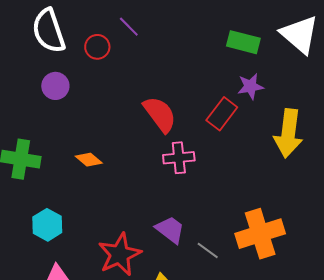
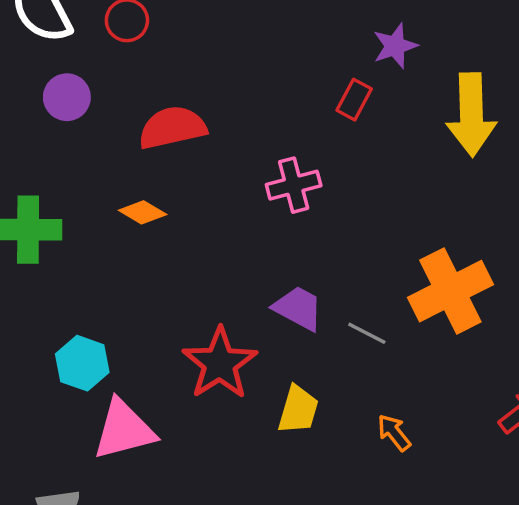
red semicircle: (160, 114) -> (172, 128), moved, turned -57
red rectangle: (222, 114) -> (354, 100), size x0.7
cyan hexagon: (47, 225) -> (82, 363), moved

